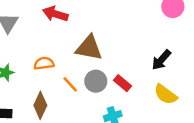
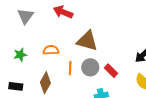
orange line: (70, 84) -> (70, 68), turned 40

